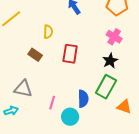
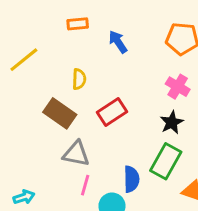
red rectangle: (70, 54) -> (112, 112), turned 48
brown rectangle: (35, 55) -> (60, 113), size x1.5
gray triangle: (23, 89) -> (76, 154), moved

